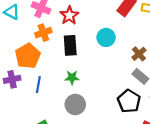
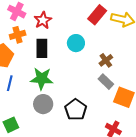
green star: (72, 78) -> (42, 79), size x1.6
black pentagon: (129, 101) -> (76, 110), moved

